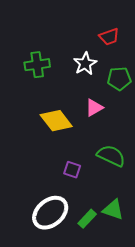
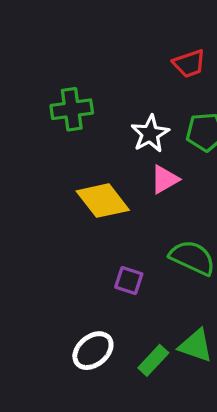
white star: (85, 64) -> (150, 134), moved
white ellipse: (50, 213) -> (93, 351), size x0.7

